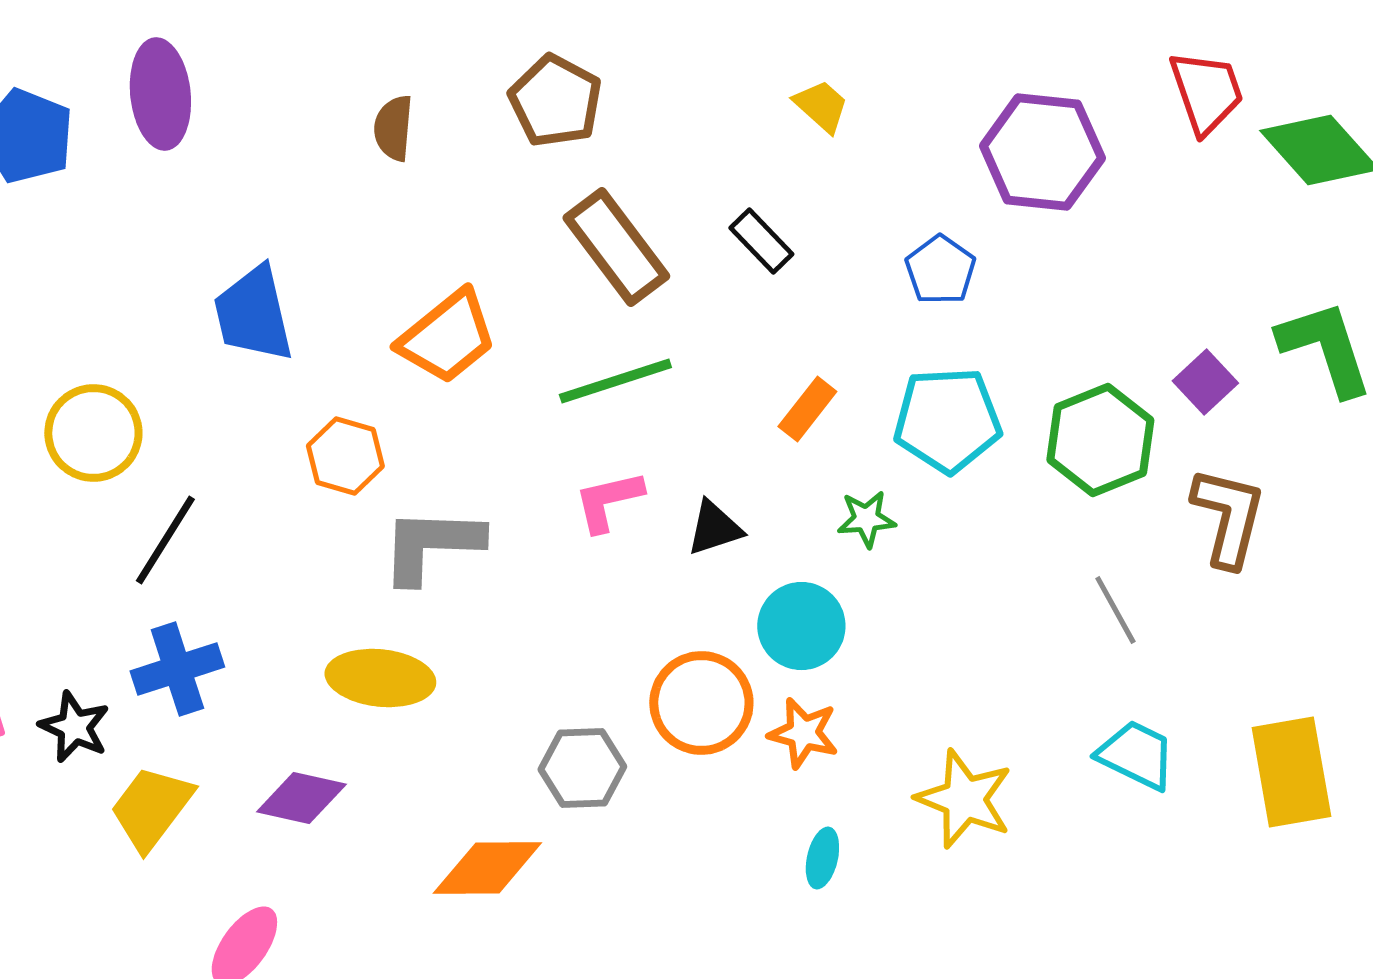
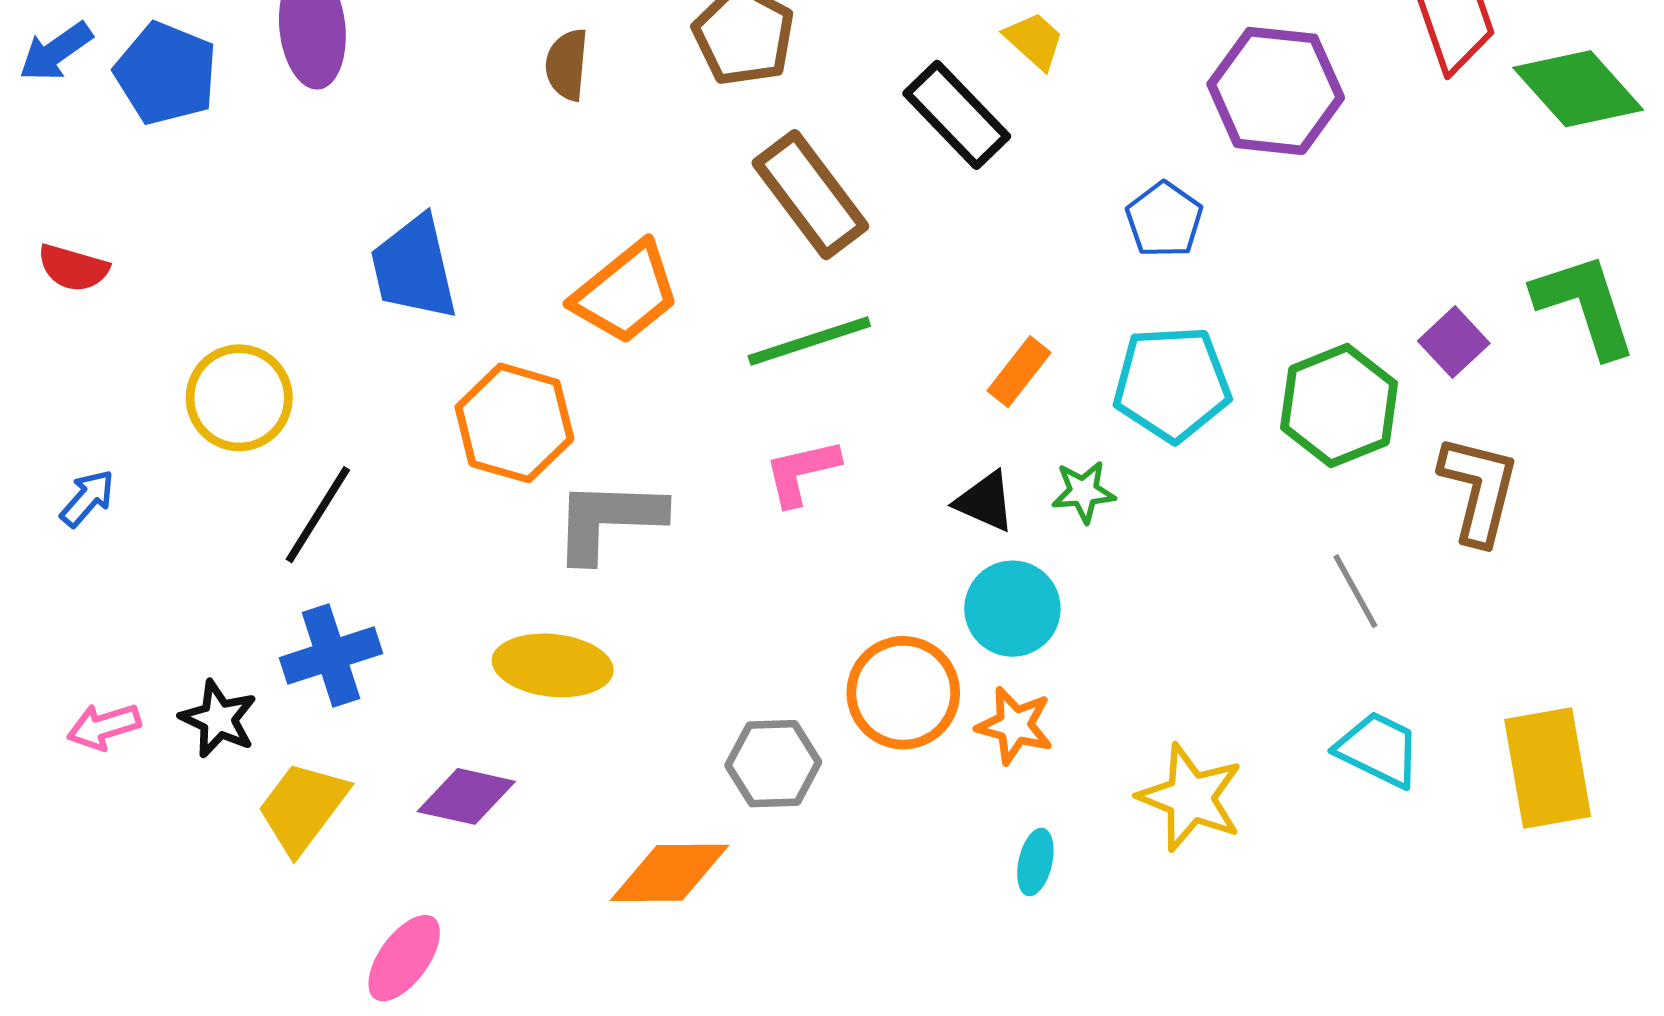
black rectangle: (761, 241) -> (957, 115), moved, size x1.5
orange hexagon: (345, 456) -> (514, 423), size x1.4
black triangle: (714, 528) -> (985, 502), moved, turned 42

